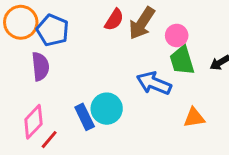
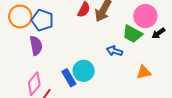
pink circle: (177, 35) -> (145, 16), moved, size x1.5
green trapezoid: (182, 60) -> (132, 34), turned -40
blue arrow: (154, 83) -> (114, 51), size x0.7

